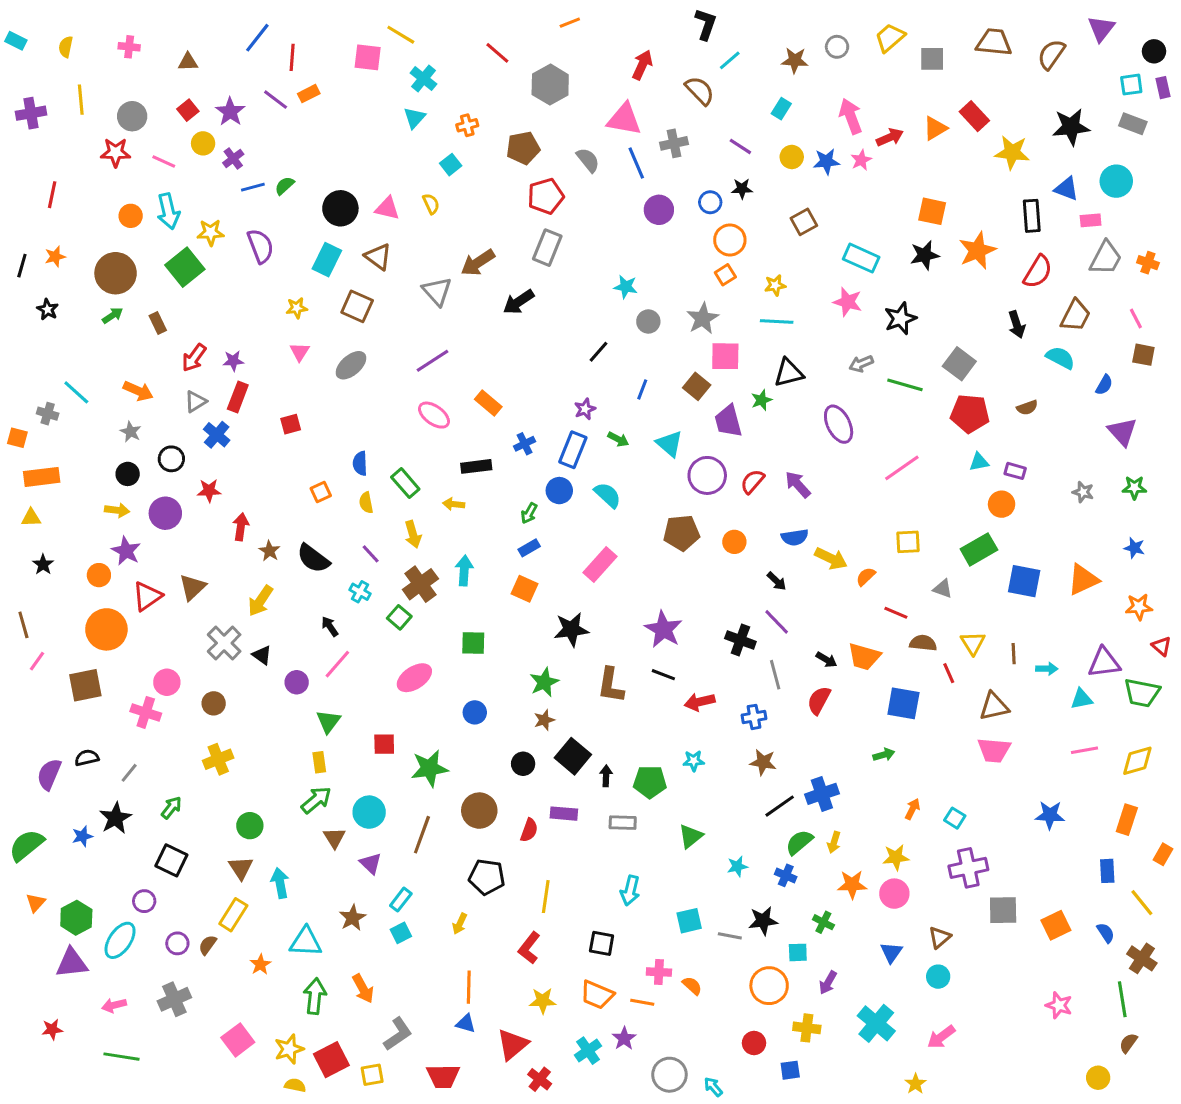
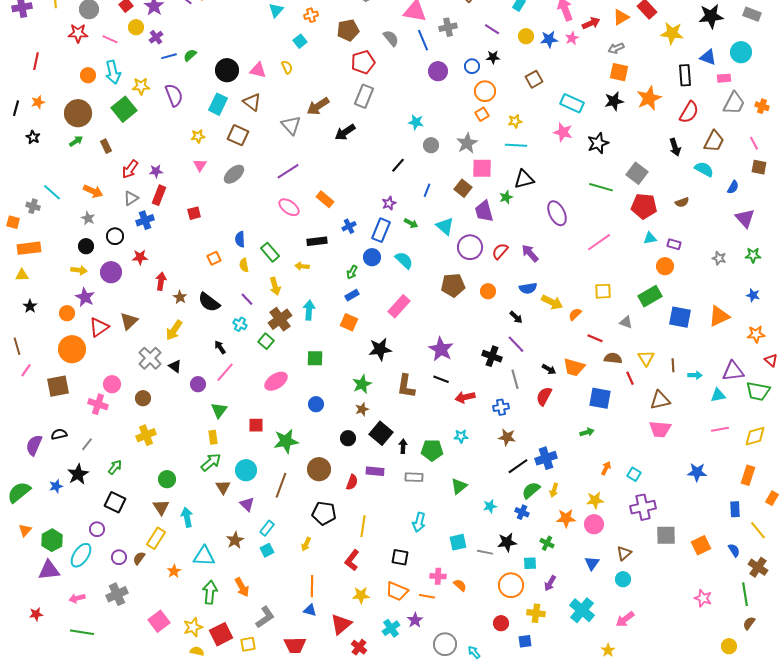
gray arrow: (861, 364) -> (616, 48), moved
blue cross: (217, 435) -> (145, 220), turned 30

